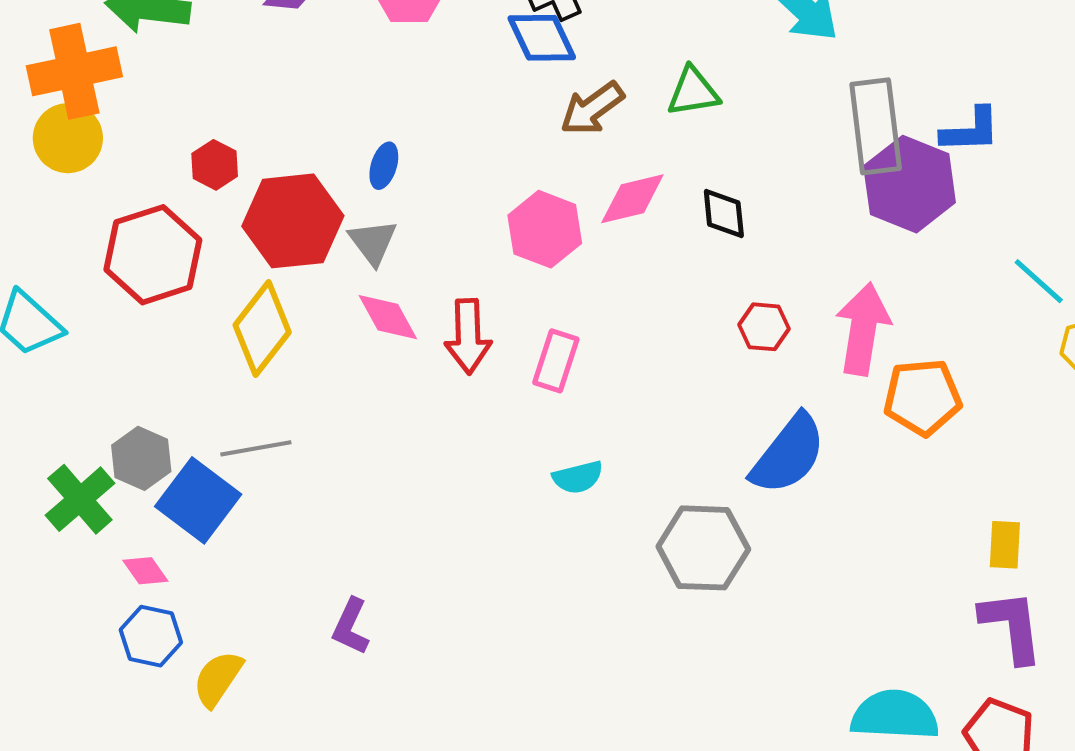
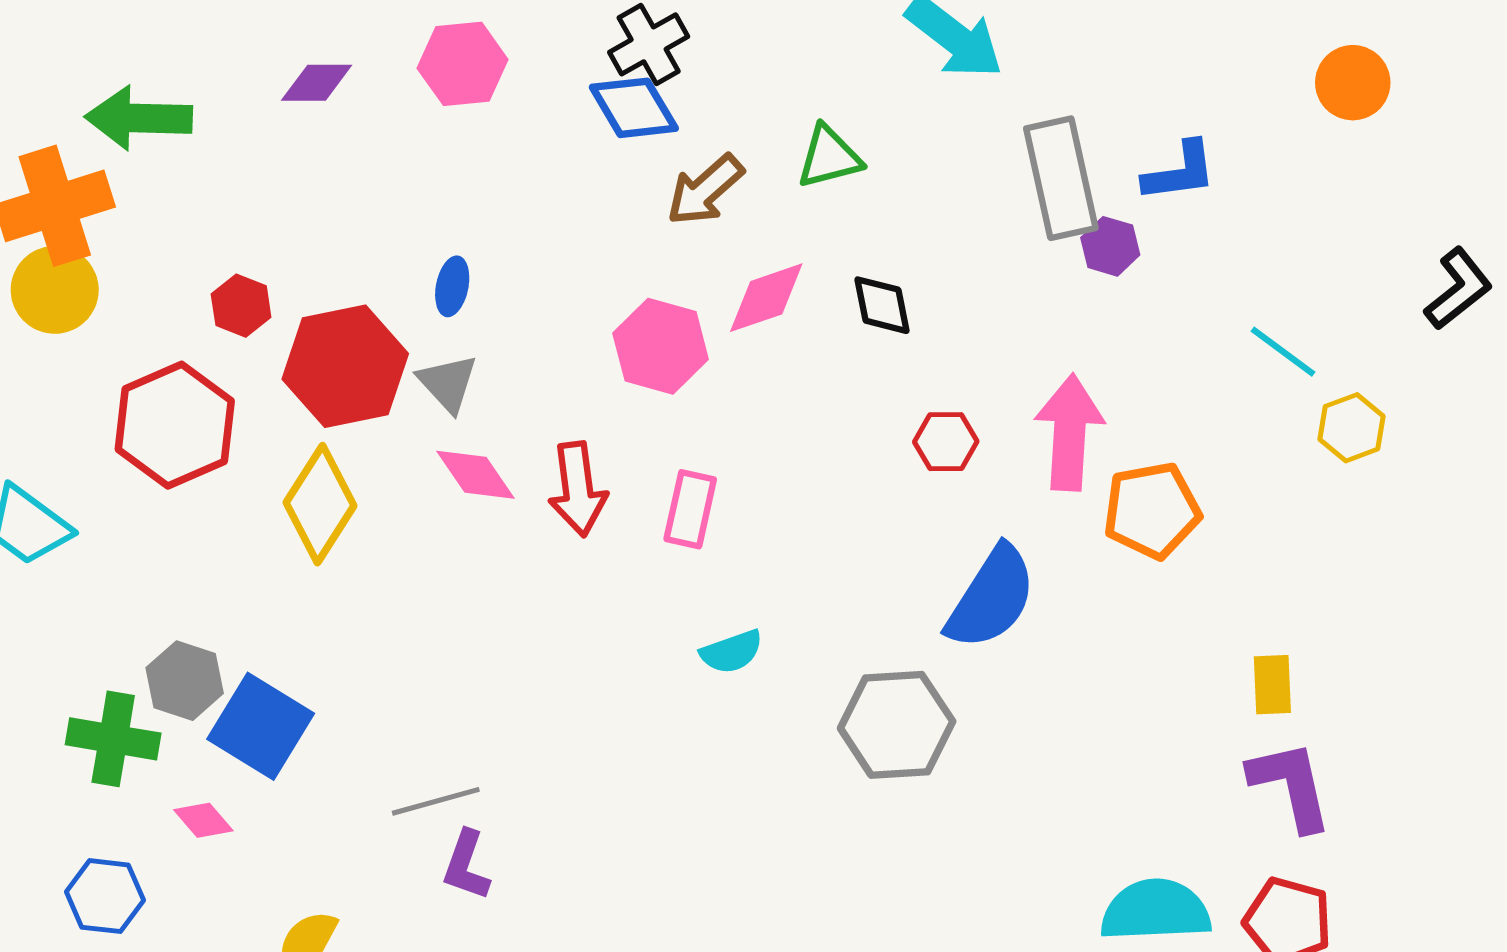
purple hexagon: (910, 184) -> (1110, 246), size x0.5
gray line: (256, 448) -> (436, 801), moved
green cross: (80, 499) -> (113, 739), turned -34
blue hexagon: (151, 636) -> (105, 896), moved

